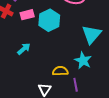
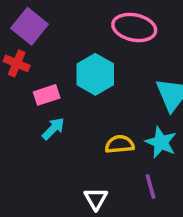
pink rectangle: (27, 15) -> (47, 95), moved
yellow semicircle: (60, 71) -> (120, 144), moved

